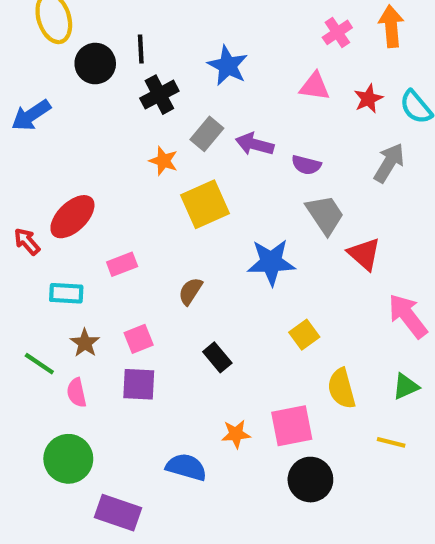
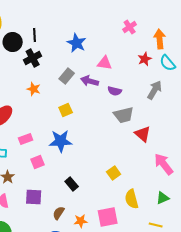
orange arrow: (391, 26) -> (160, 39), moved
pink triangle: (315, 86) -> (105, 63), moved
black cross: (159, 95) -> (33, 58), moved
orange star: (164, 161) -> (34, 89), moved
yellow square: (205, 204) -> (66, 110), size x0.6
gray trapezoid: (325, 215) -> (124, 115), turned 110
blue star: (271, 262) -> (61, 141), moved
brown semicircle: (190, 291) -> (59, 213), moved
pink square: (139, 339) -> (38, 162), moved

